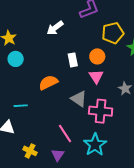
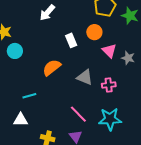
pink triangle: (96, 76) -> (109, 51), moved
pink cross: (101, 111) -> (109, 85), size x0.6
cyan star: (95, 145) -> (110, 119), turned -30

